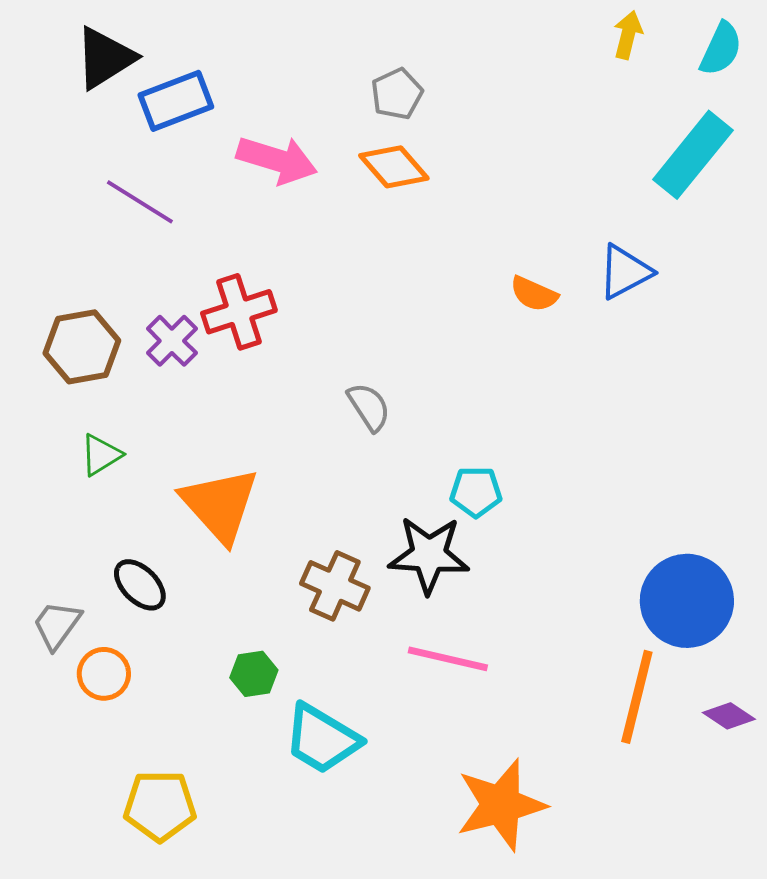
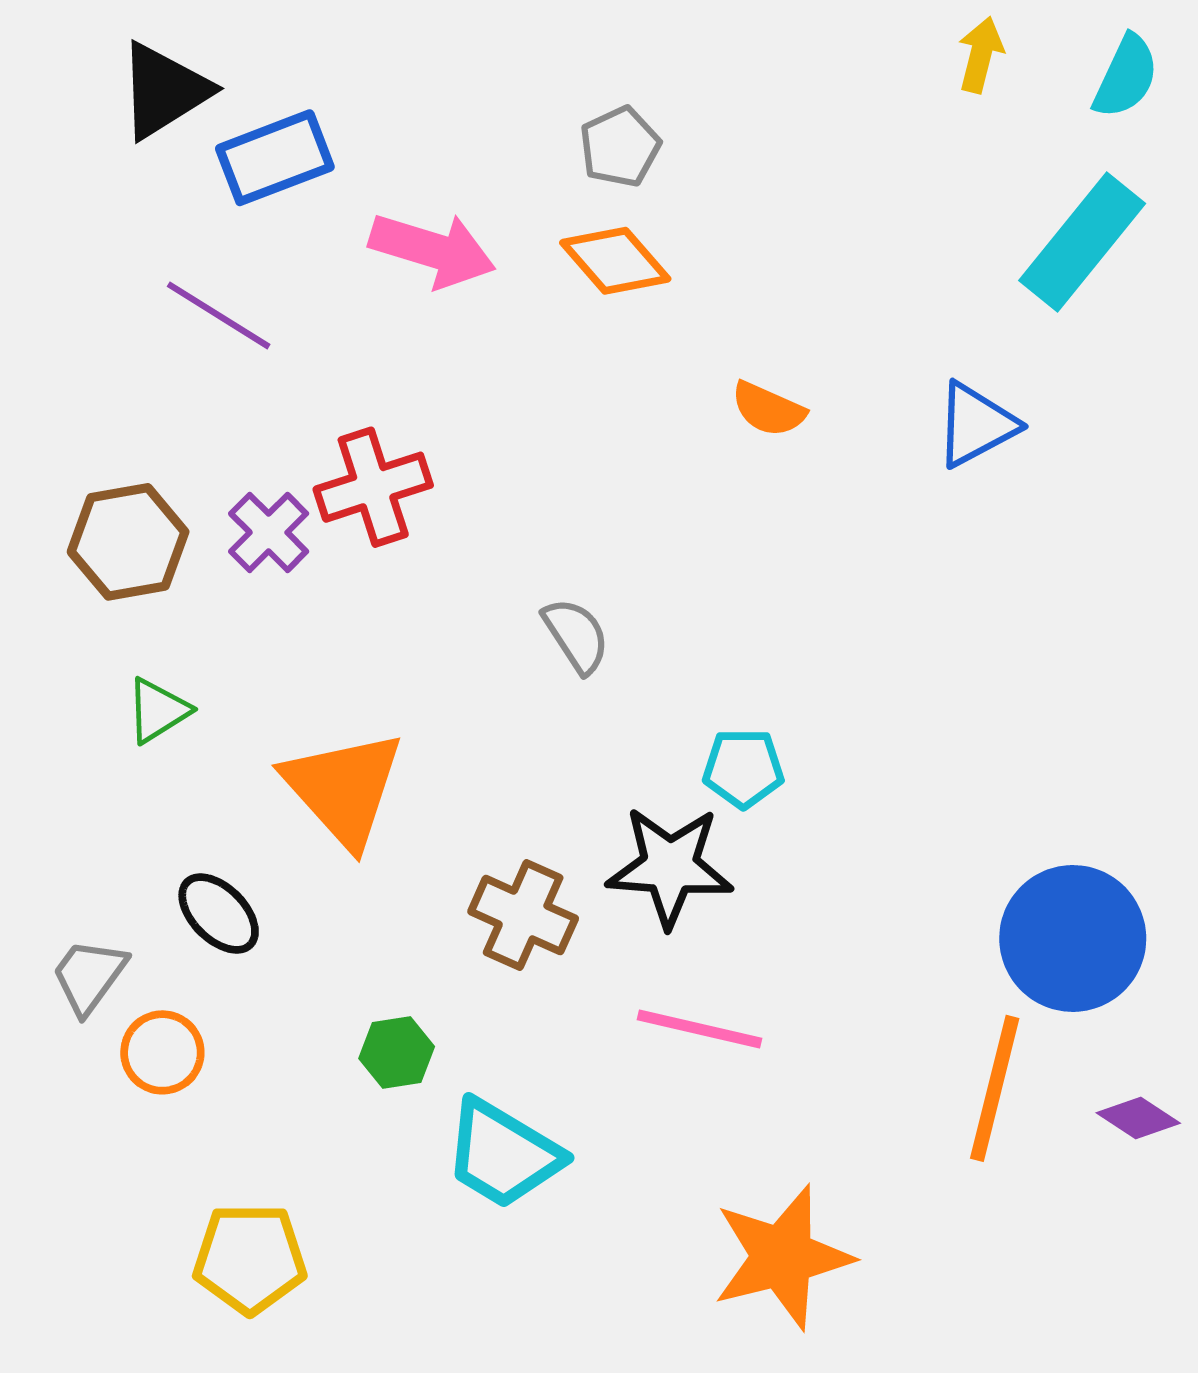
orange semicircle: (534, 294) -> (768, 409), moved

